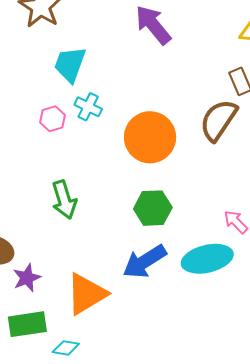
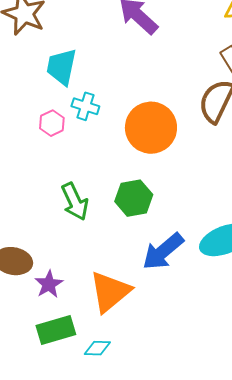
green hexagon: (153, 208) -> (134, 198), moved

